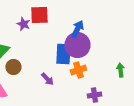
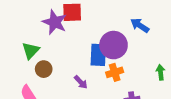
purple star: (23, 24) -> (55, 22), size x1.6
blue arrow: (77, 29) -> (140, 25), moved, turned -84

